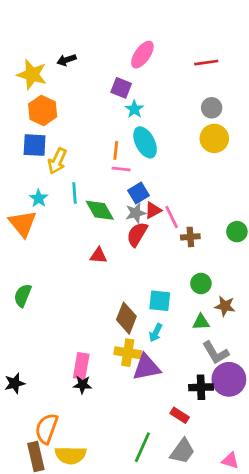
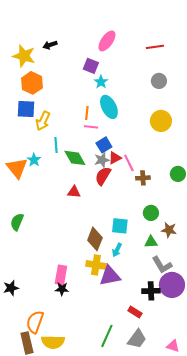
yellow circle: (214, 138) -> (161, 121), moved
cyan star: (39, 198) -> (34, 160), moved

